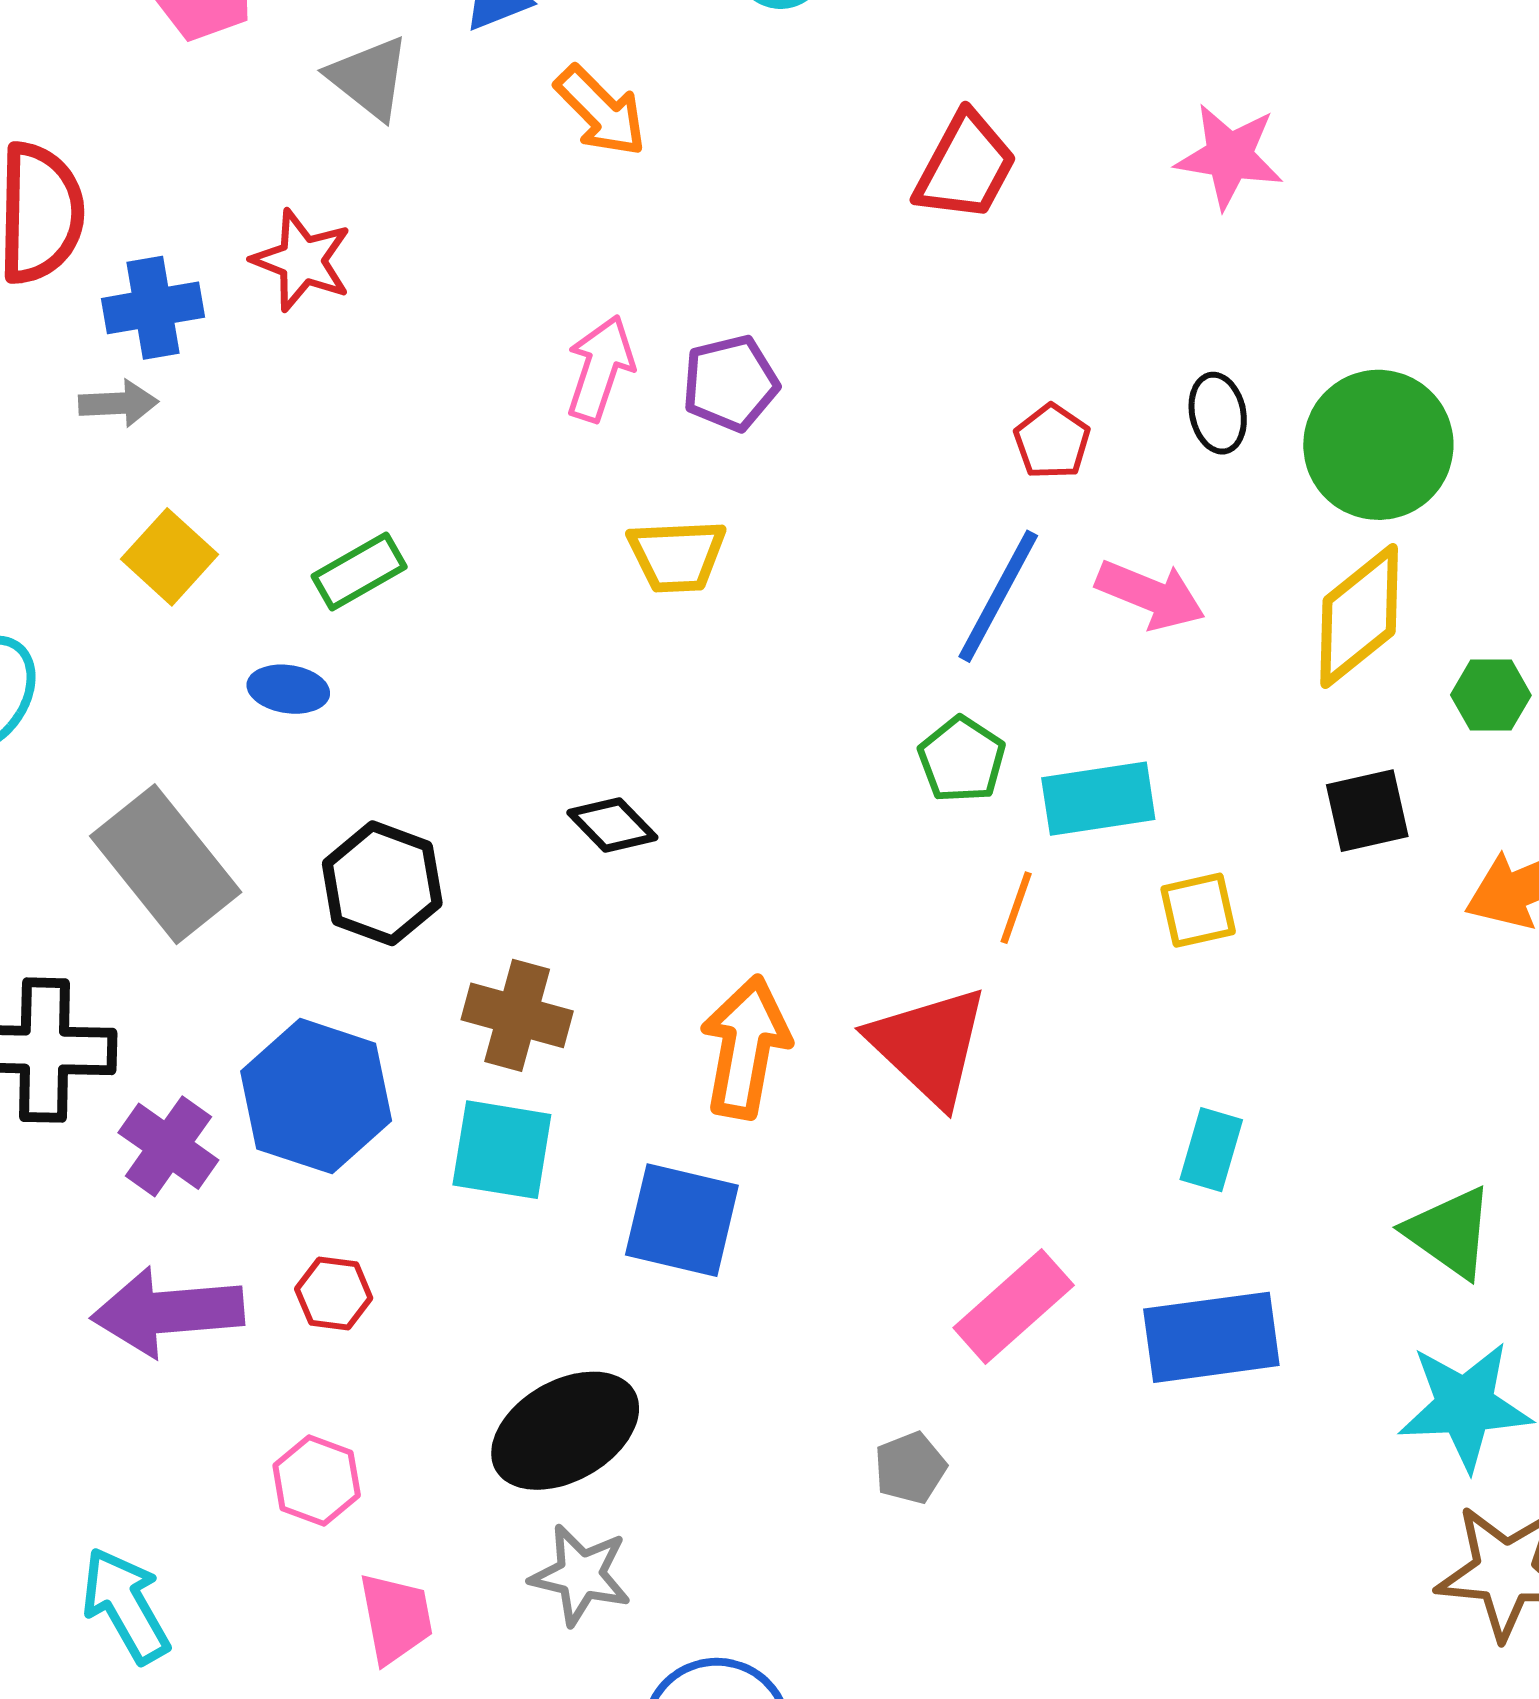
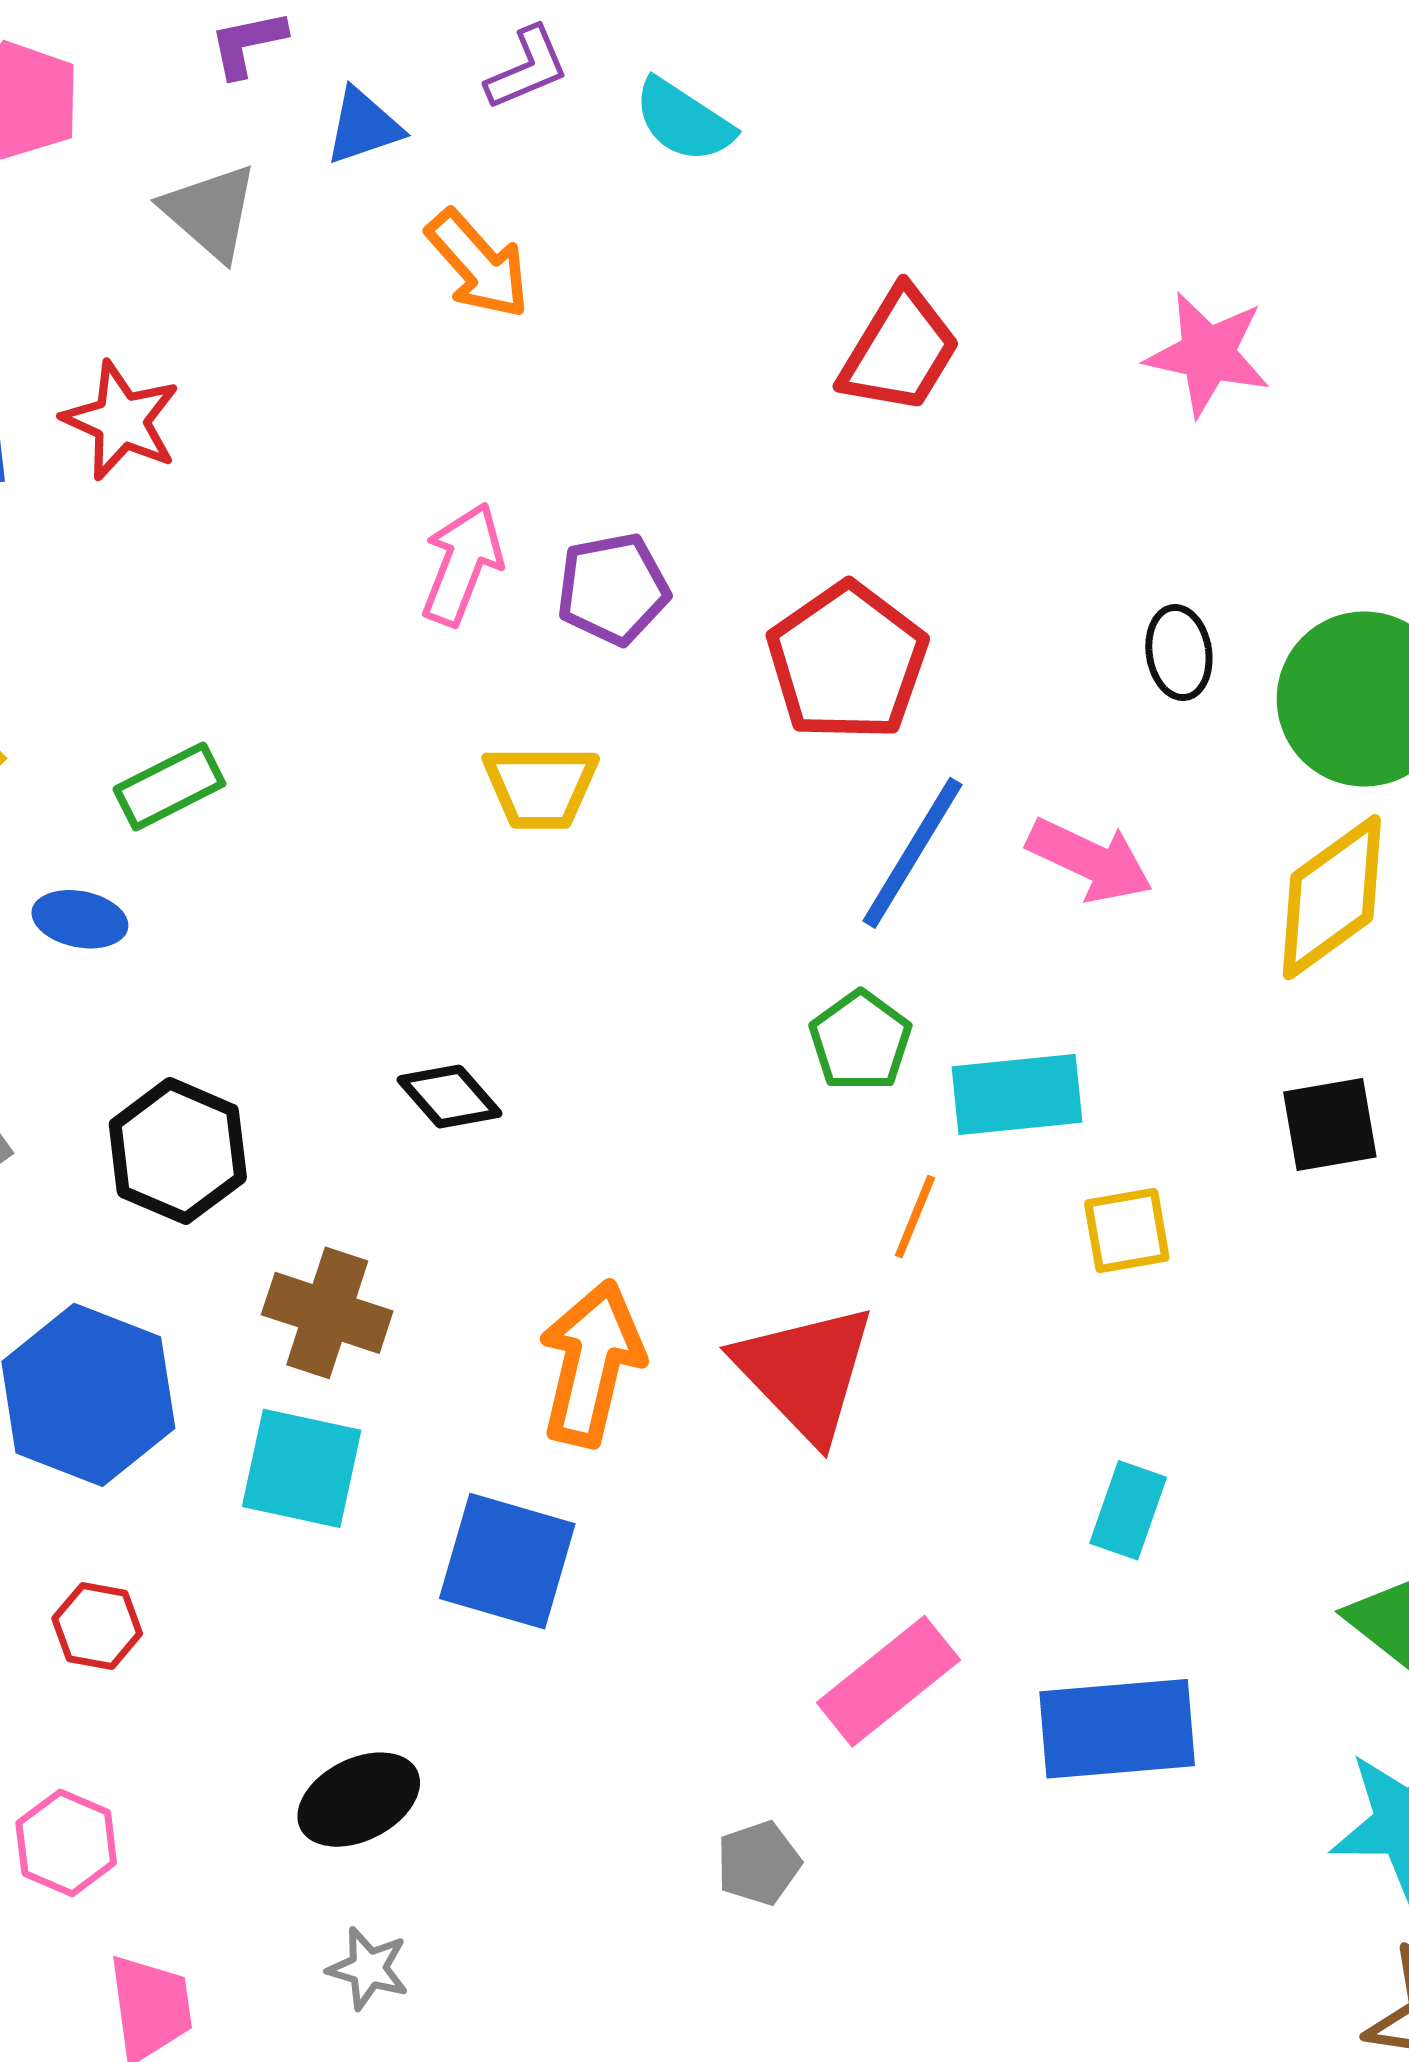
red pentagon: (1052, 442) -> (847, 662), moved, size x1.8
black ellipse: (565, 1431) -> (359, 1800), size x0.7
gray star: (581, 1575) -> (368, 1968), size x0.7

